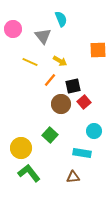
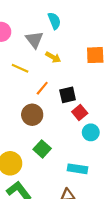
yellow arrow: (60, 61) -> (53, 57), moved
brown circle: (61, 104) -> (32, 115), moved
cyan circle: (94, 131) -> (91, 132), moved

